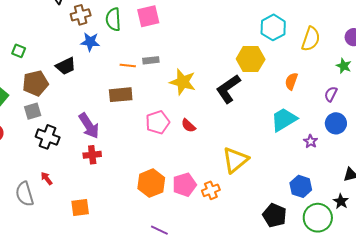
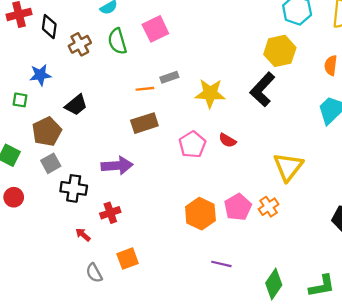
blue star: (90, 42) -> (40, 75), moved
purple arrow: (89, 126) -> (117, 166), turned -48
red cross: (92, 155) -> (110, 213), moved
gray semicircle: (25, 194) -> (94, 273), moved, size x0.7

